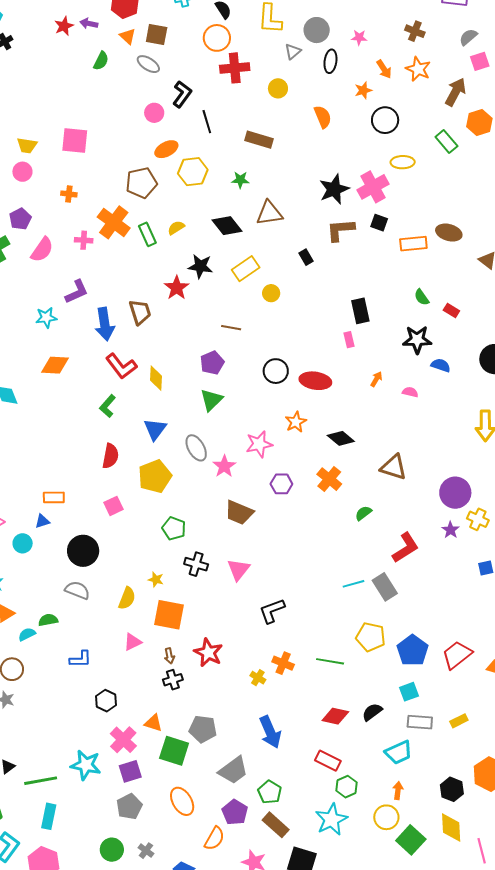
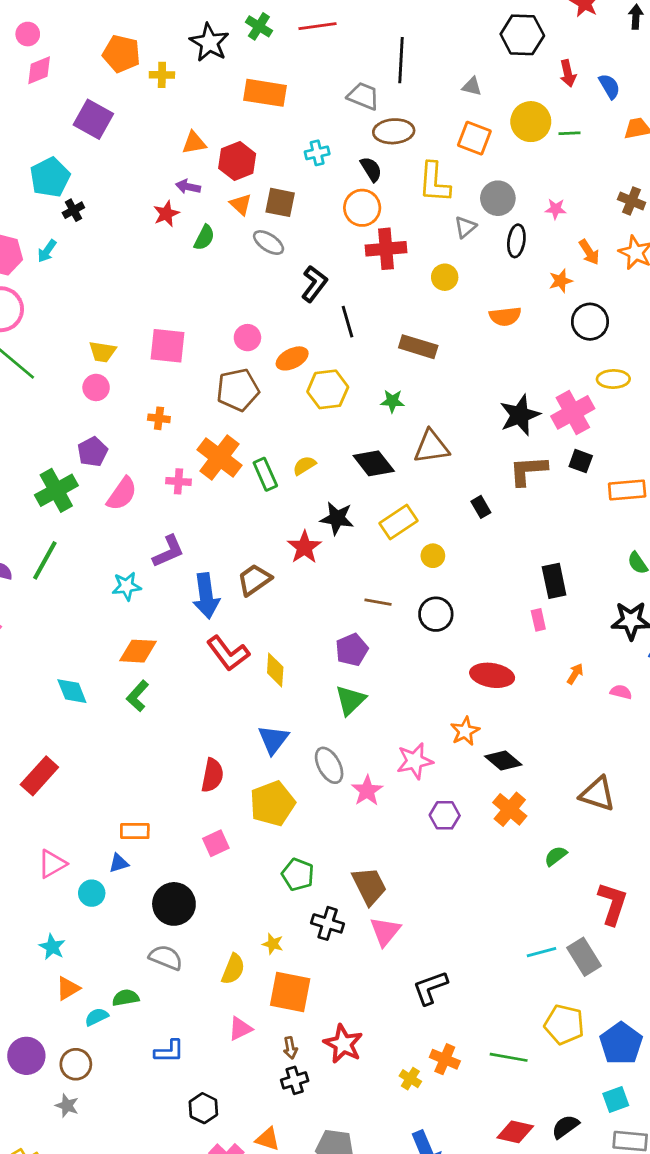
red star: (64, 26) -> (166, 214), moved
pink circle: (154, 113) -> (247, 338), moved
orange semicircle: (323, 117) -> (505, 316), turned 105
brown pentagon: (141, 183) -> (238, 390), moved
brown trapezoid: (140, 312) -> (254, 580), turned -108
black circle: (276, 371) -> (436, 614), moved
green L-shape: (108, 406) -> (138, 696), moved
black diamond: (341, 438) -> (503, 761), moved
brown trapezoid: (239, 512) -> (369, 886), moved, turned -140
red L-shape: (405, 548) -> (613, 904), turned -40

